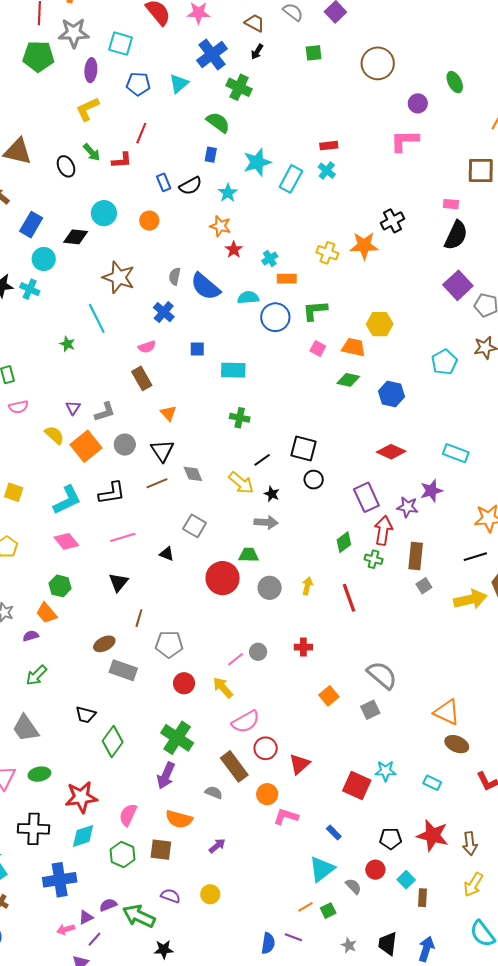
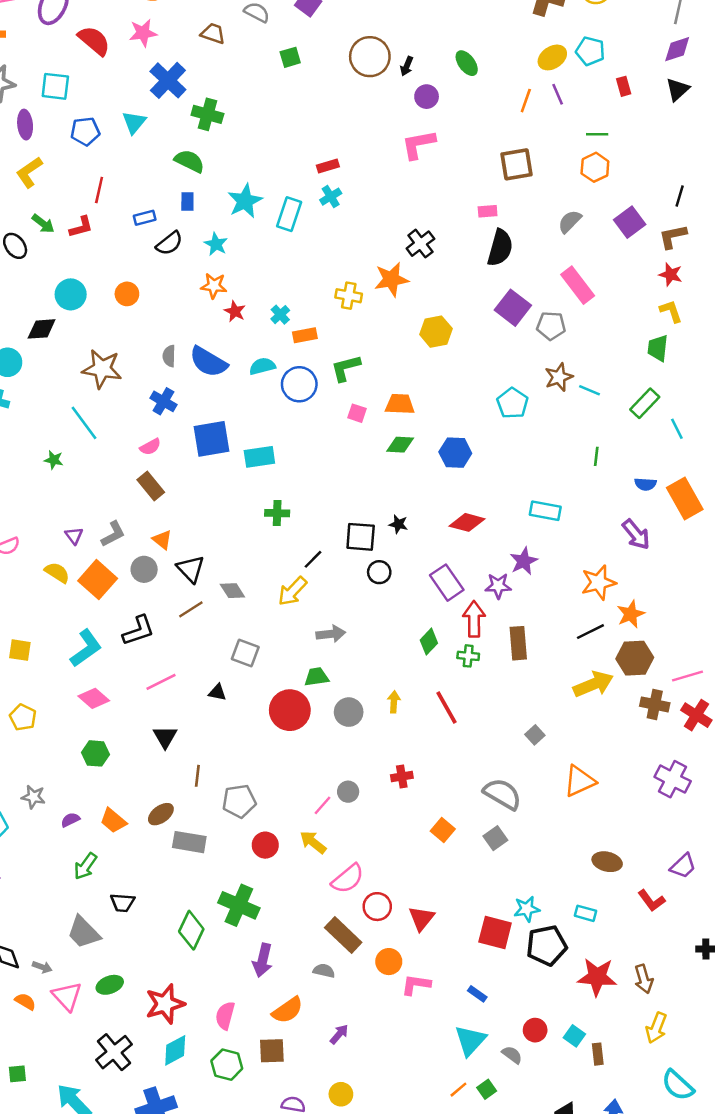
black arrow: (257, 52) -> (407, 66), moved
cyan cross: (327, 171) -> (331, 197), turned 30
blue rectangle: (164, 182) -> (145, 218), moved, turned -72
yellow hexagon: (380, 324) -> (436, 332), moved
blue square: (197, 349) -> (212, 439), size x2.0
orange triangle: (168, 413) -> (162, 540), moved
yellow arrow: (241, 483) -> (292, 591), turned 104
black star: (272, 494) -> (398, 524), moved
gray square: (424, 586) -> (535, 735), moved
orange trapezoid: (47, 613) -> (113, 821), moved
orange triangle: (447, 712) -> (579, 781), moved, turned -40
black trapezoid: (86, 715) -> (122, 903), moved
green cross: (177, 738) -> (239, 905), moved
orange semicircle: (179, 819) -> (288, 1010), turned -40
black cross: (33, 829) -> (114, 1052), turned -32
black pentagon: (391, 839) -> (547, 945), moved, size x1.5

